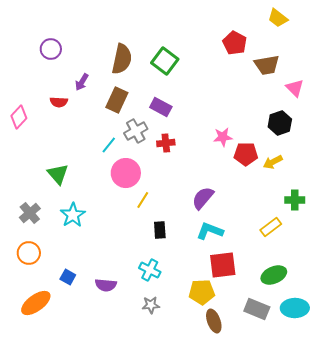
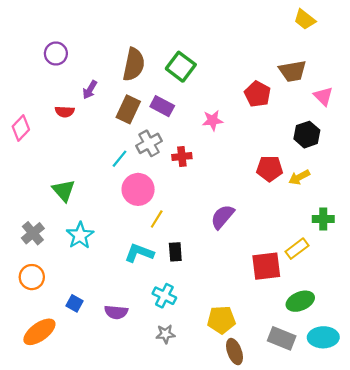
red pentagon: (235, 43) -> (258, 94), moved
purple rectangle: (161, 107) -> (162, 106), moved
pink star: (223, 137) -> (213, 120), moved
cyan L-shape: (210, 231) -> (139, 253), moved
red square: (223, 265) -> (266, 266), moved

